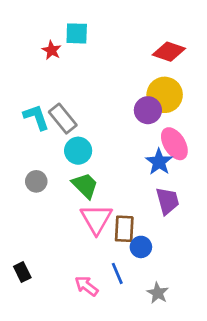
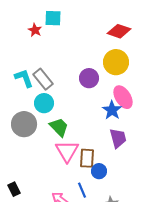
purple circle: (148, 110) -> (89, 78), moved
cyan circle: (78, 151) -> (44, 103), moved
gray circle: (36, 181) -> (24, 124), size x1.6

